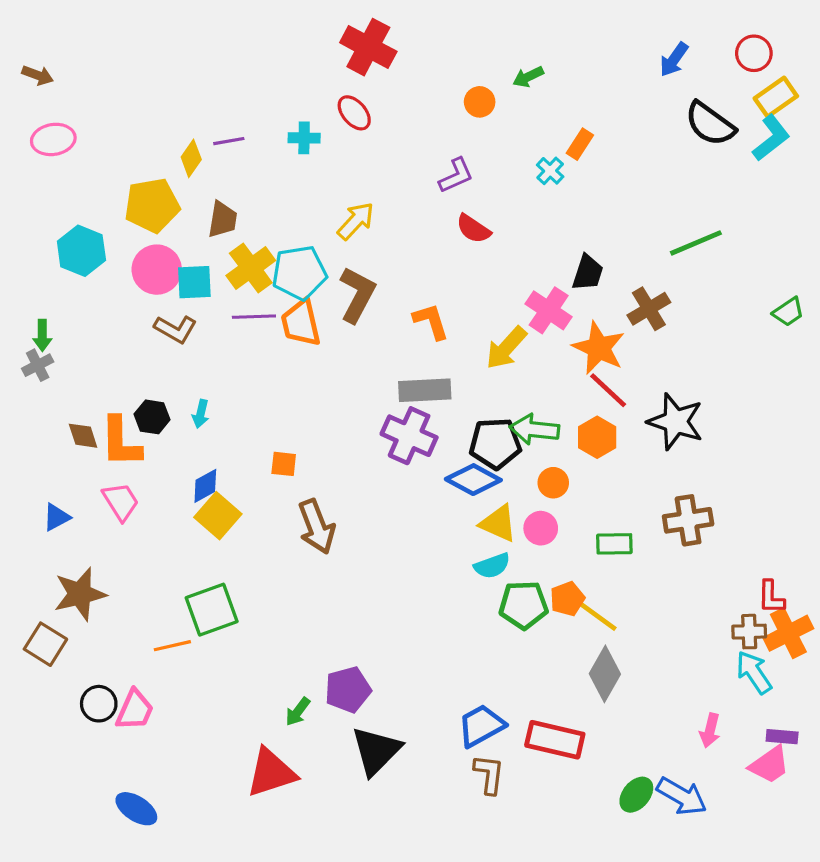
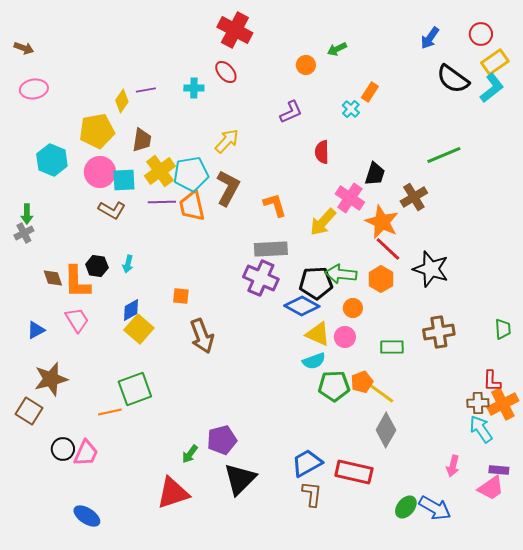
red semicircle: (473, 229) -> (322, 152), moved, turned 55
green trapezoid: (788, 312) -> (503, 329), moved, turned -60

